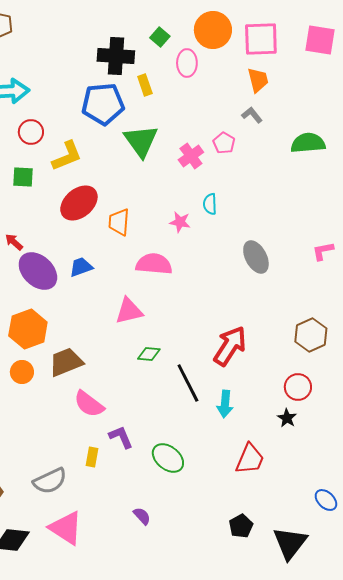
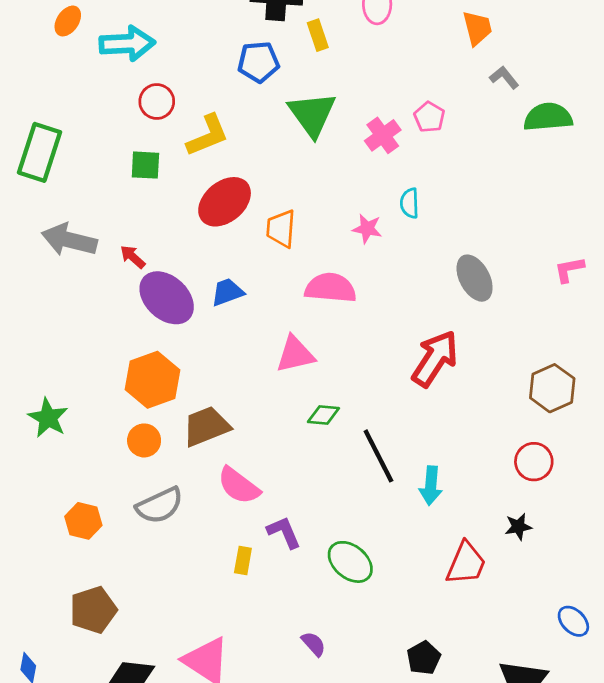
blue pentagon: (103, 104) -> (258, 62), size x0.7
gray L-shape: (252, 115) -> (504, 77), moved
red arrow: (230, 346) -> (435, 359), moved
black star: (287, 418) -> (518, 527), moved, turned 30
gray semicircle: (50, 481) -> (160, 505), moved
black pentagon: (241, 526) -> (424, 658), moved

